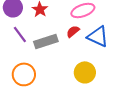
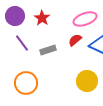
gray rectangle: (46, 41) -> (48, 50), size x0.7

